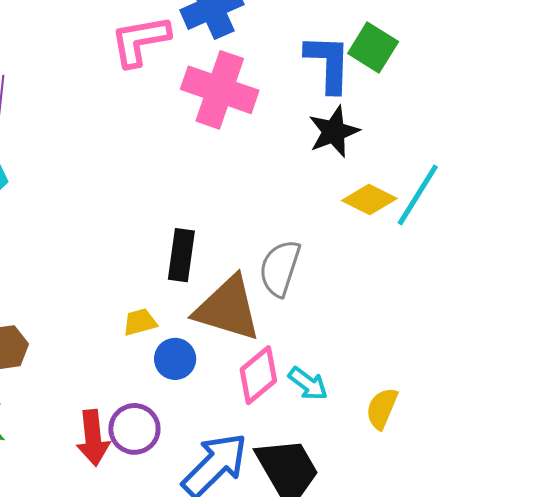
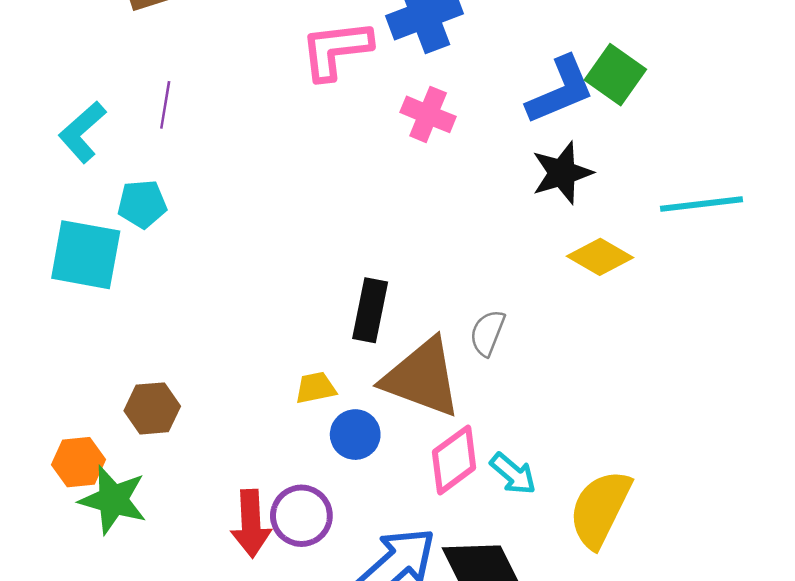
blue L-shape: (328, 63) -> (560, 90), turned 62
pink cross: (220, 90) -> (428, 114), size x0.6
cyan line: (418, 195) -> (701, 204), moved, turned 48
gray semicircle: (280, 268) -> (487, 333), size x0.7
yellow semicircle: (382, 408) -> (600, 509), size x1.6

